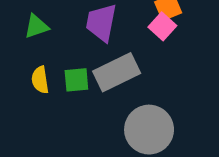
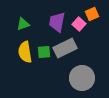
pink square: (162, 26) -> (79, 24), moved
yellow semicircle: (40, 80) -> (25, 52), size x1.5

